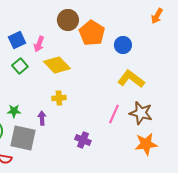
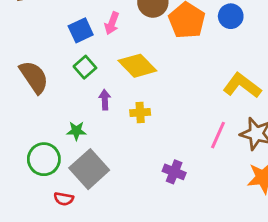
pink arrow: (39, 44) -> (112, 23), moved
blue circle: (123, 45) -> (231, 16), moved
purple arrow: (42, 118) -> (105, 100), moved
gray square: (23, 138) -> (89, 169), turned 36

